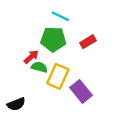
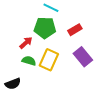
green semicircle: (39, 67) -> (29, 61), moved
purple rectangle: (81, 91) -> (83, 57), moved

